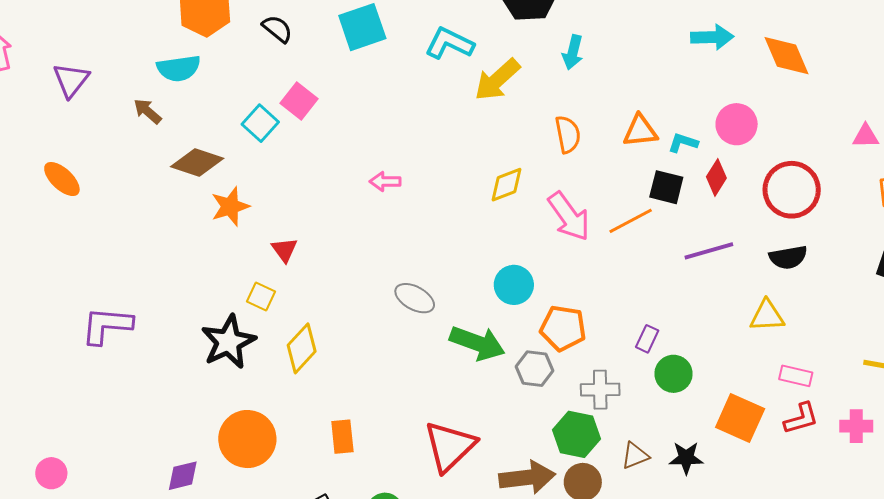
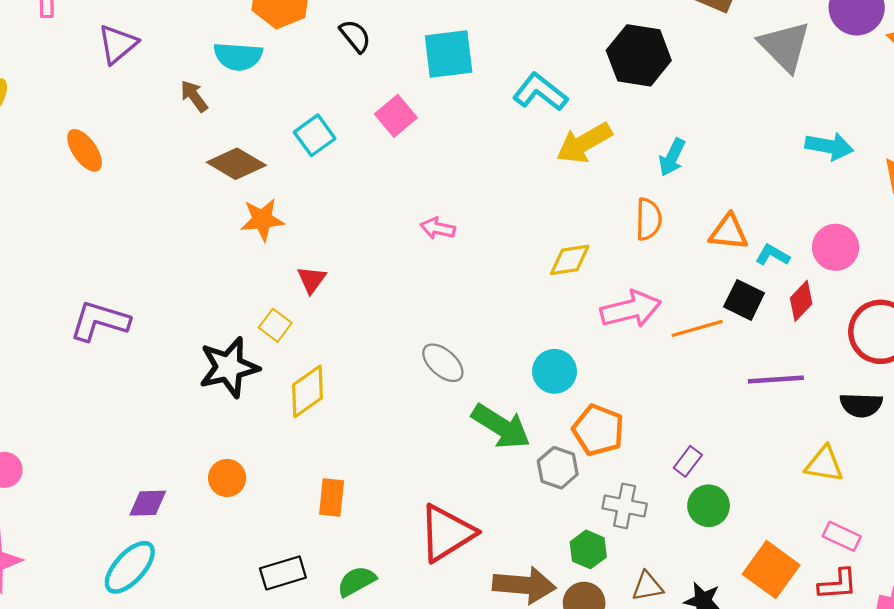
cyan arrow: (573, 52) -> (672, 157), moved
pink square: (299, 101) -> (396, 116), moved
pink arrow: (569, 216) -> (631, 309), turned -80
green hexagon: (576, 434) -> (588, 549), size x0.7
orange circle: (247, 439) -> (227, 478), size x0.6

